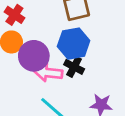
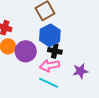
pink arrow: (48, 73) -> (50, 66), moved

